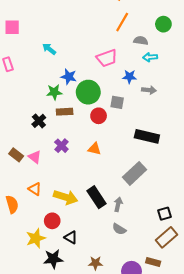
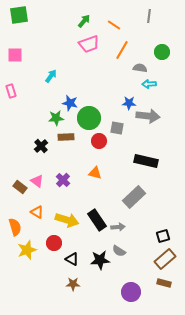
cyan arrow: (49, 49) -> (51, 76), turned 88
pink trapezoid: (107, 58) -> (89, 44), moved
gray arrow: (149, 90) -> (148, 116), size x1.6
purple cross: (61, 146) -> (63, 180), moved
brown rectangle: (16, 155) -> (20, 187), moved
gray arrow: (118, 204) -> (118, 227), turned 72
yellow star: (36, 238) -> (27, 250), moved
black star: (53, 259) -> (100, 260), moved
brown rectangle: (153, 262) -> (164, 283), moved
brown star: (95, 263) -> (73, 284), moved

